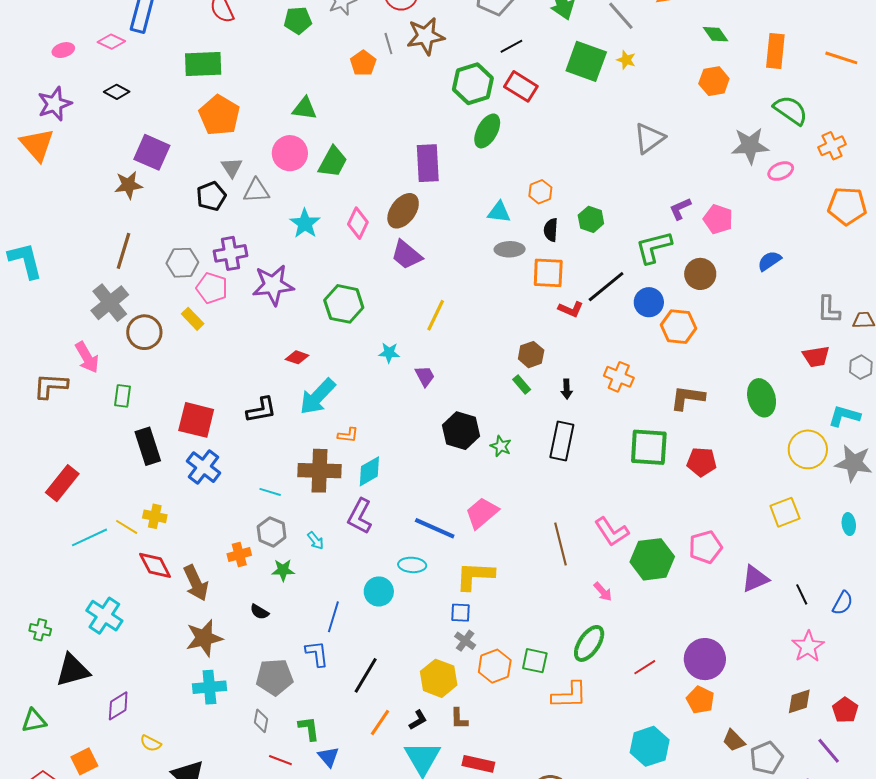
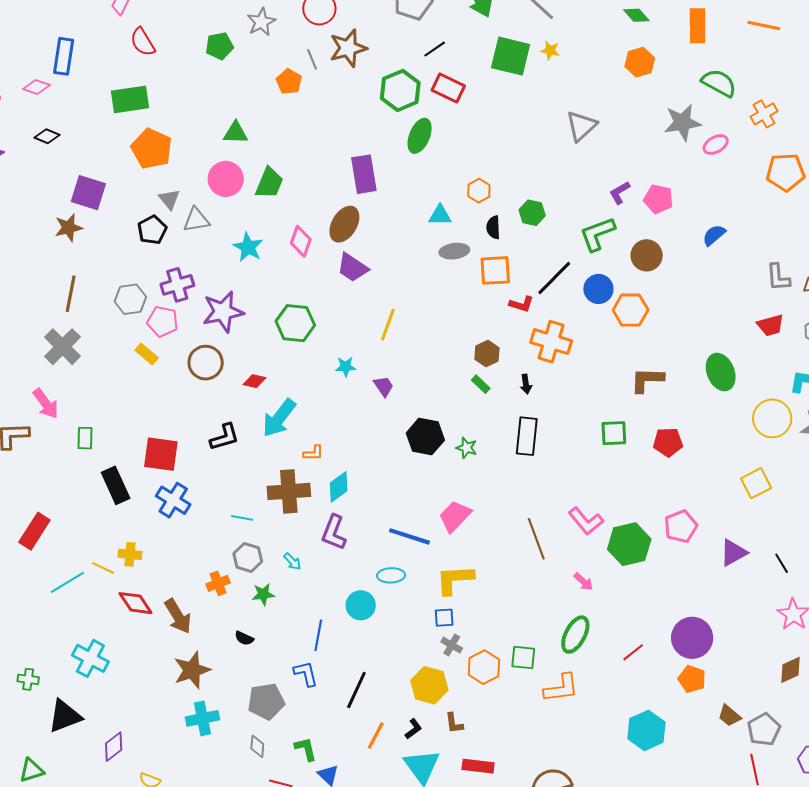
brown circle: (144, 332) -> (206, 363), moved
orange cross: (619, 377) -> (551, 342), moved, size x1.4
green square: (649, 447) -> (614, 433), size x0.7

